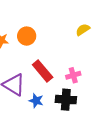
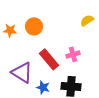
pink cross: (73, 75) -> (73, 54), moved

